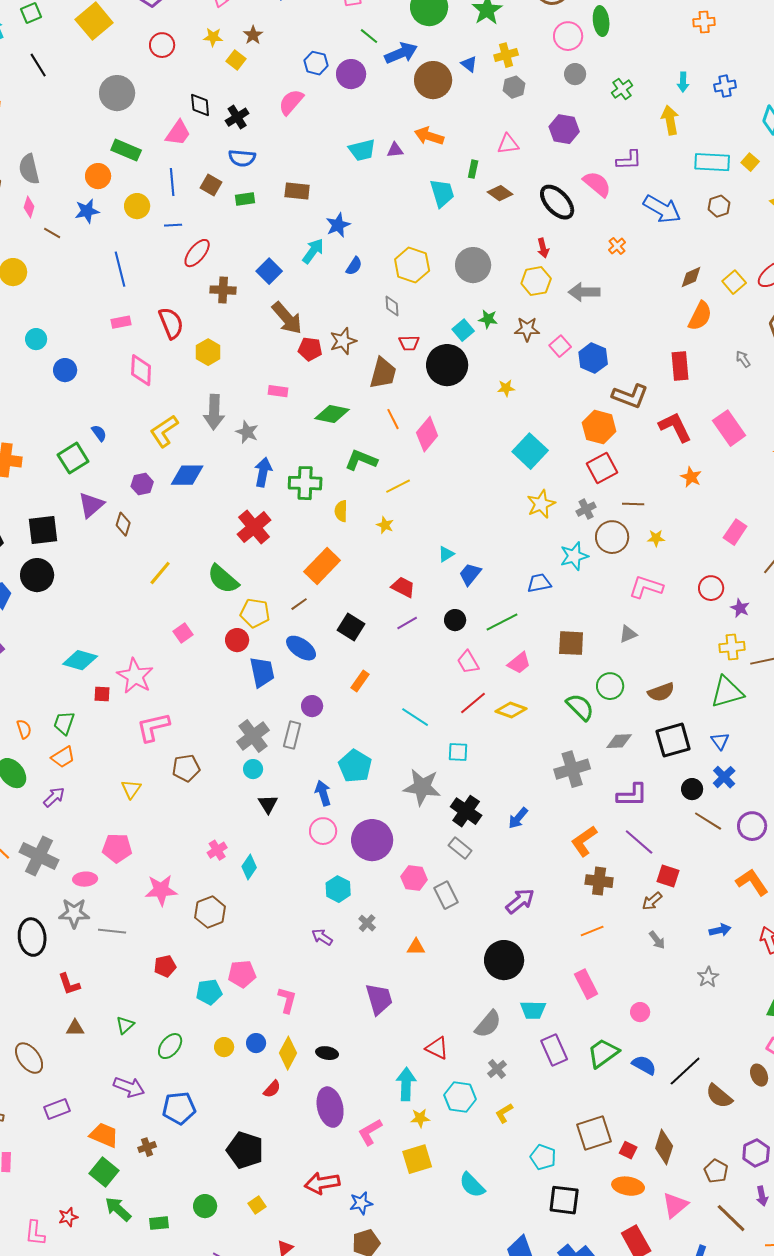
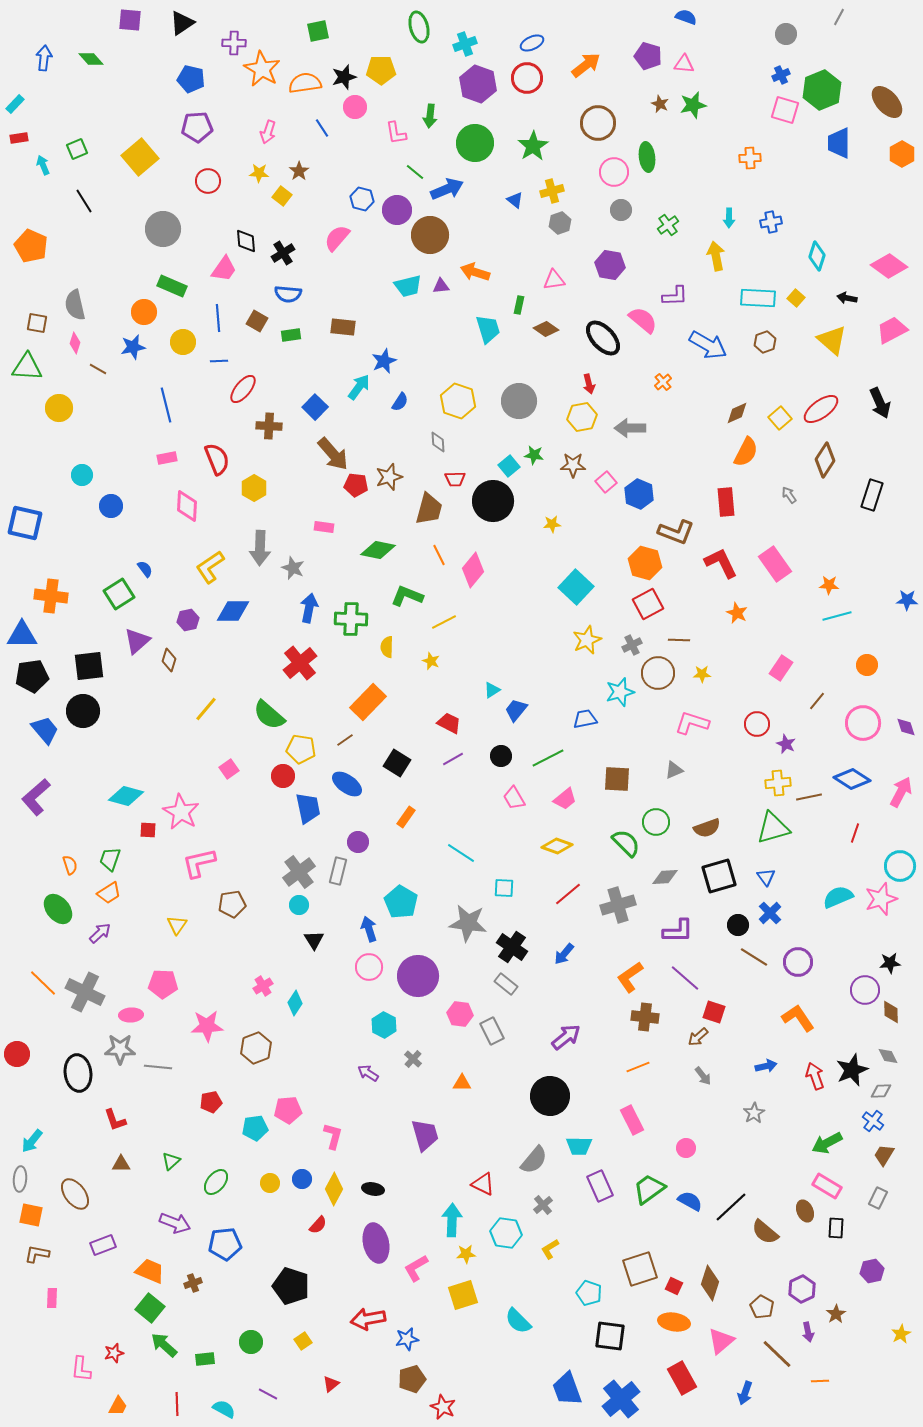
brown circle: (433, 80) -> (430, 235), moved
red line: (473, 703) -> (568, 894), moved

